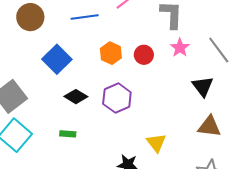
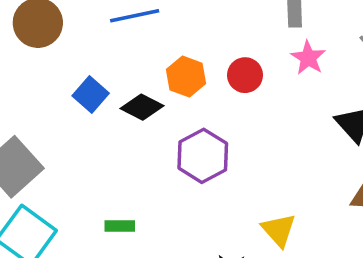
blue square: (57, 59) -> (91, 94), size x0.7
black diamond: (76, 97) -> (142, 107), moved

